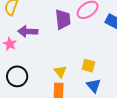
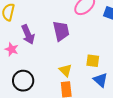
purple trapezoid: (63, 19) -> (61, 31), moved
purple arrow: (28, 31) -> (28, 35), turned -108

